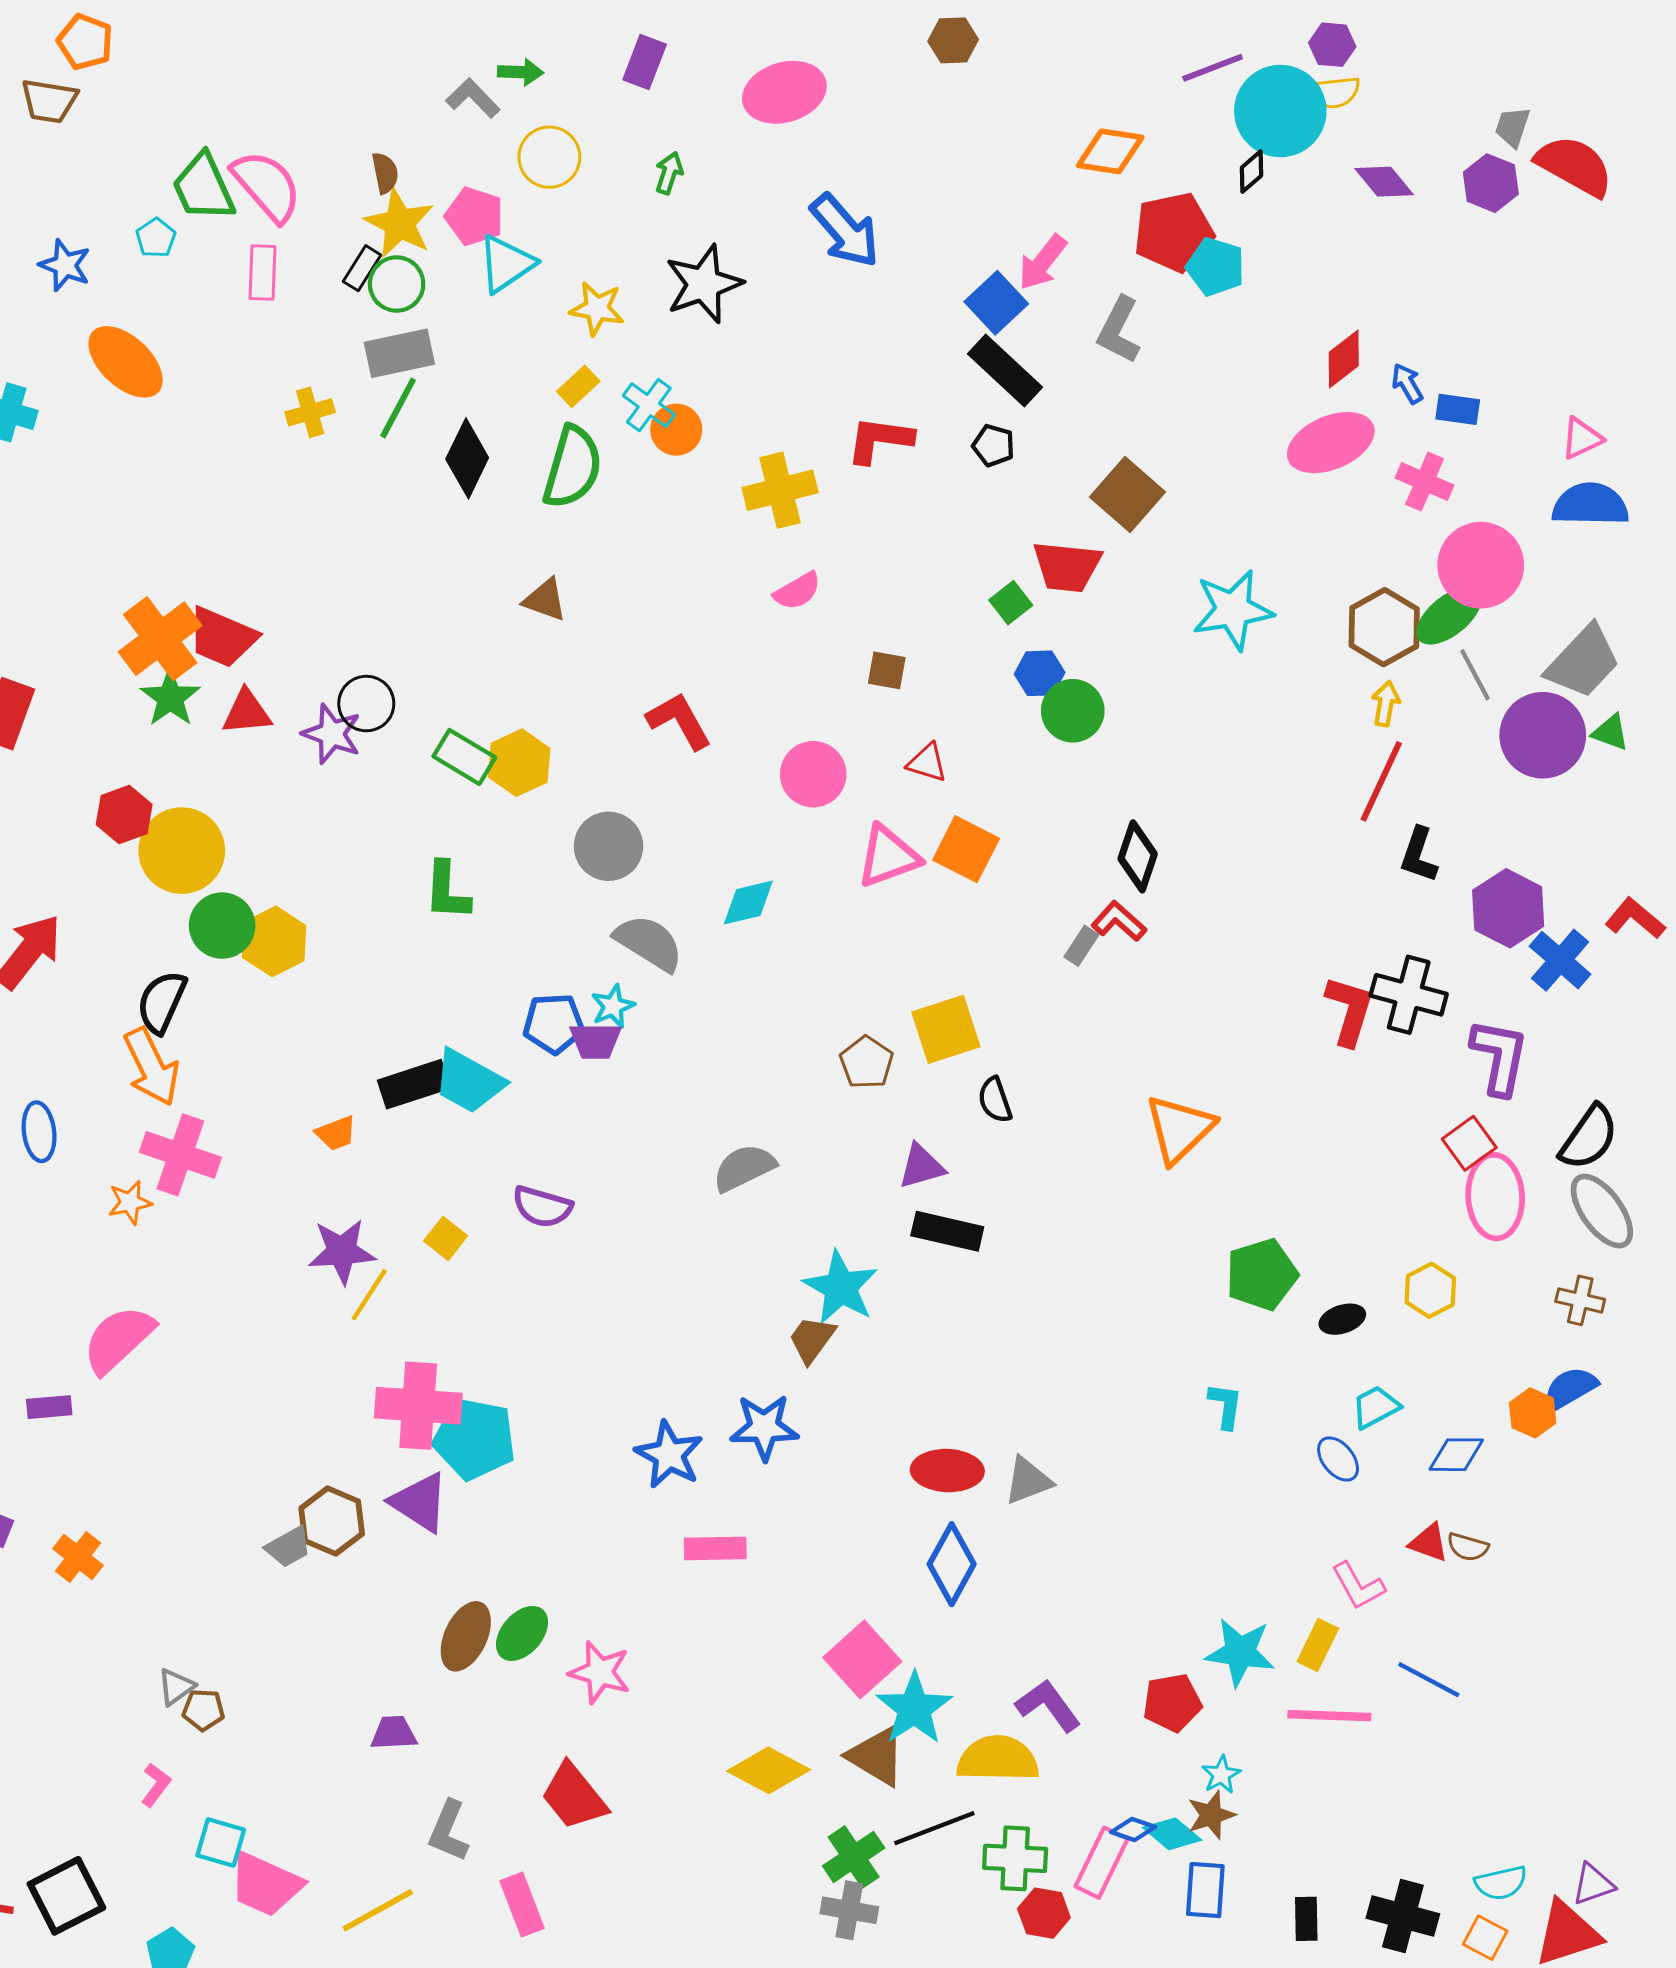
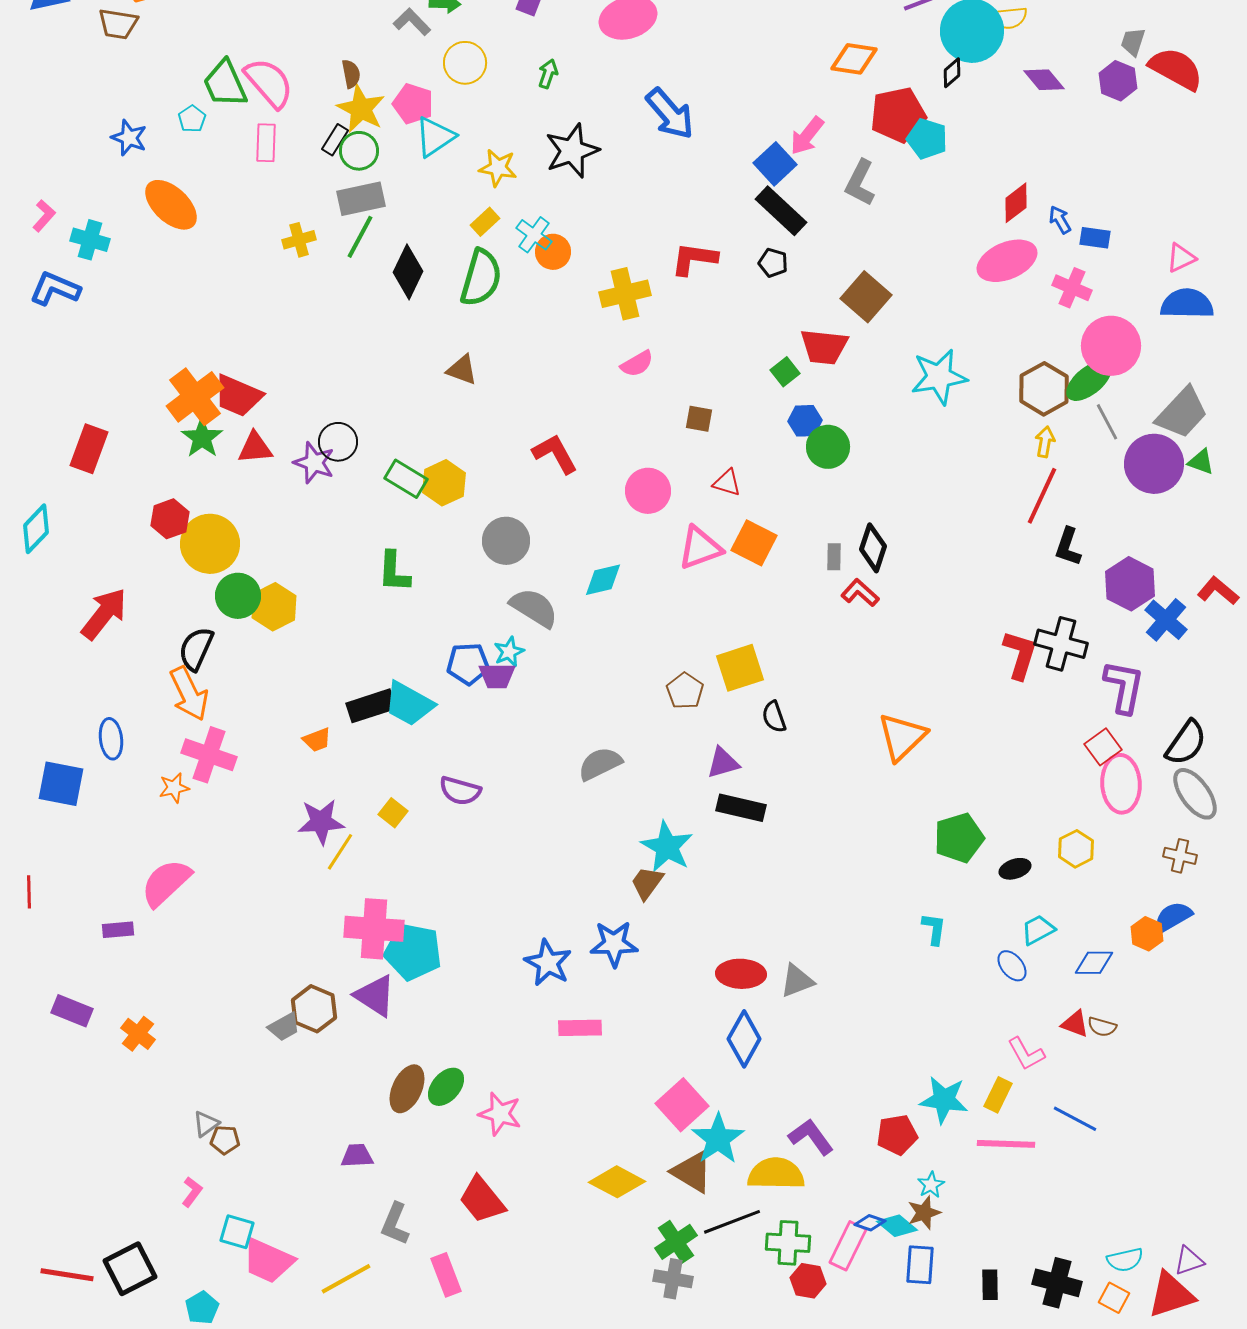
gray rectangle: (1081, 946) -> (834, 557), moved, turned -32

